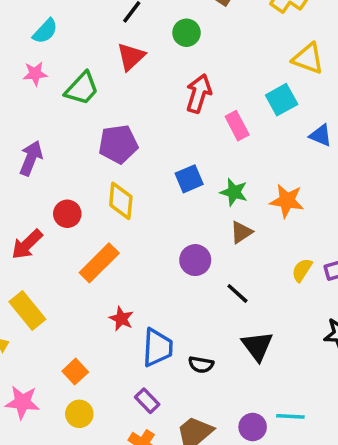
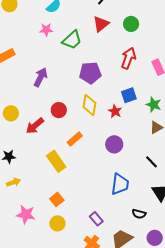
green circle: (186, 33) -> (131, 24), moved
red arrow: (199, 94) -> (128, 58), moved
purple circle: (195, 260) -> (114, 144), moved
orange rectangle: (99, 263) -> (75, 139), size x0.7
yellow rectangle: (27, 310) -> (56, 161), moved
red star: (121, 319) -> (115, 111), moved
blue trapezoid: (158, 348) -> (120, 184), moved
black semicircle: (201, 365) -> (139, 214), moved

